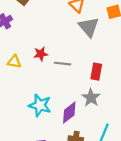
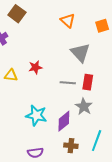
gray triangle: (89, 27) -> (80, 53), moved
gray line: (63, 64) -> (68, 83), moved

